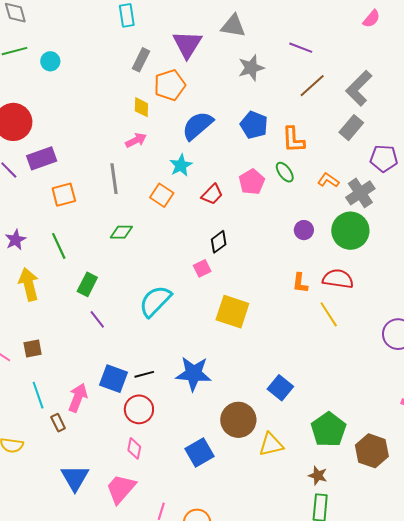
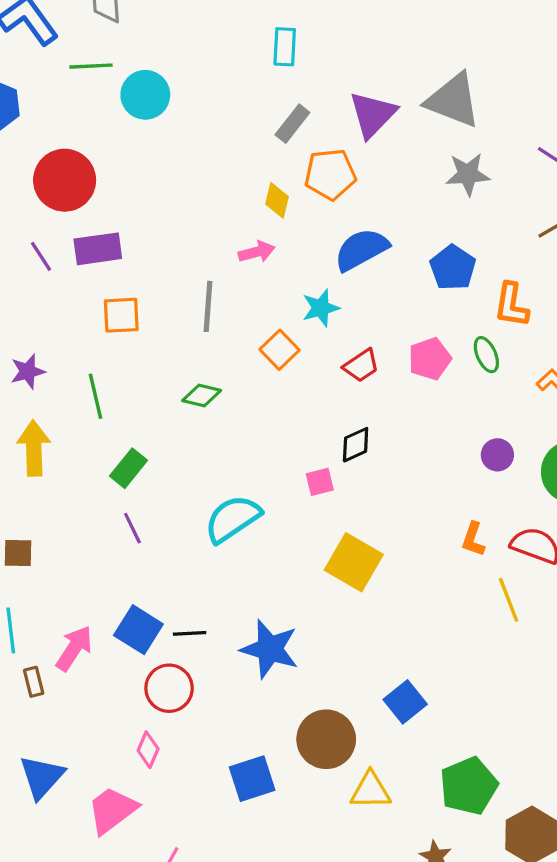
gray triangle: (233, 26) -> (453, 100), size x1.4
cyan circle: (50, 61) -> (145, 95), size x1.5

